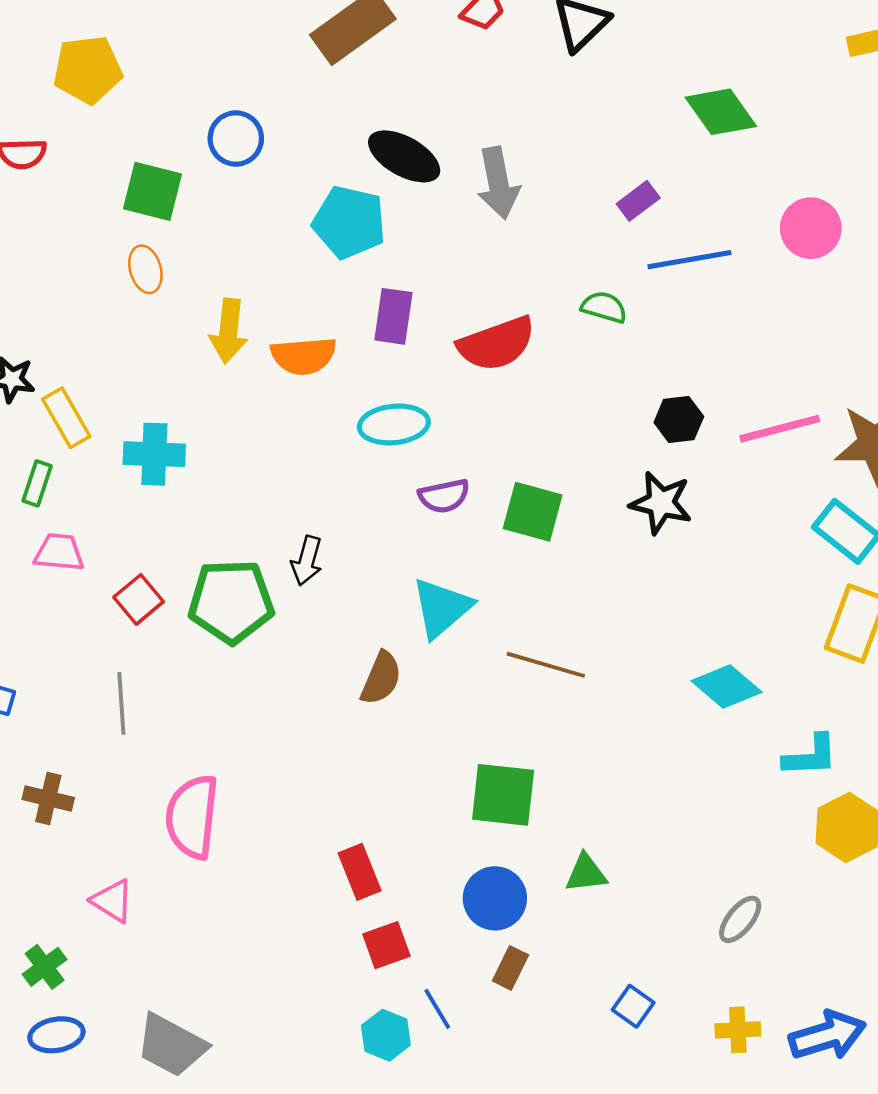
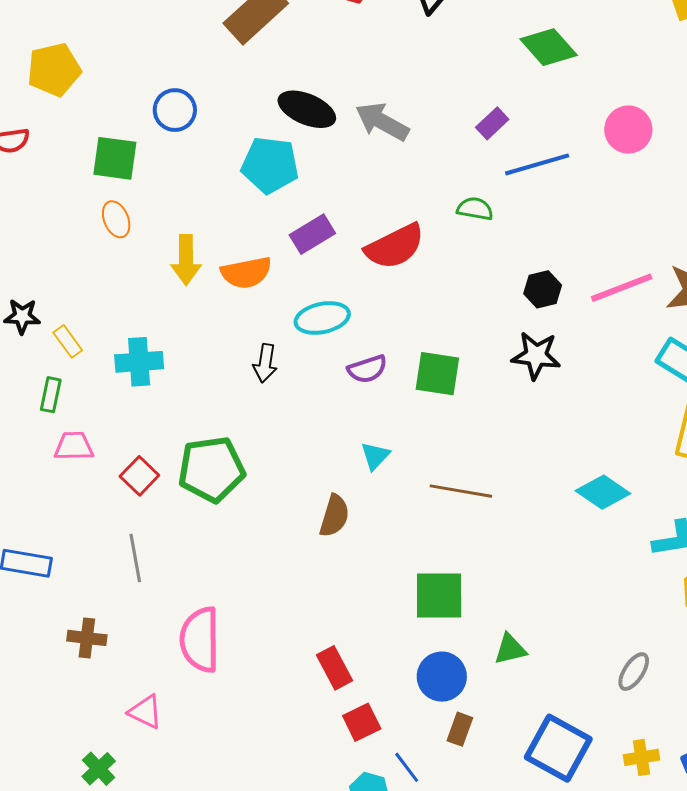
gray arrow: (498, 183) -> (382, 122), turned 136
purple rectangle: (393, 316) -> (312, 234), turned 57
yellow rectangle: (66, 418) -> (68, 341), size x0.7
black arrow: (307, 561) -> (265, 363), moved
cyan triangle: (442, 608) -> (375, 456), size x0.6
blue square: (633, 1006) -> (558, 748), size x2.0

